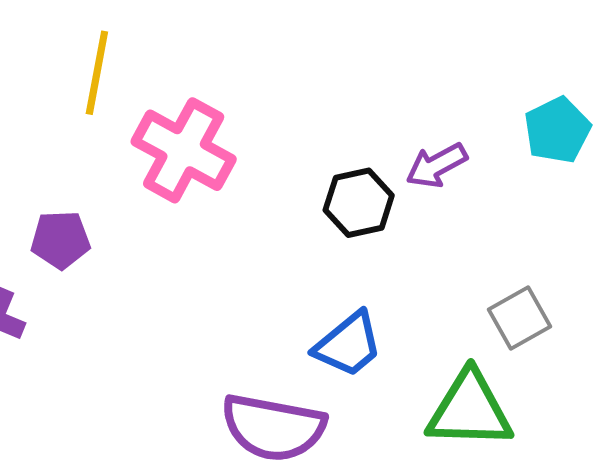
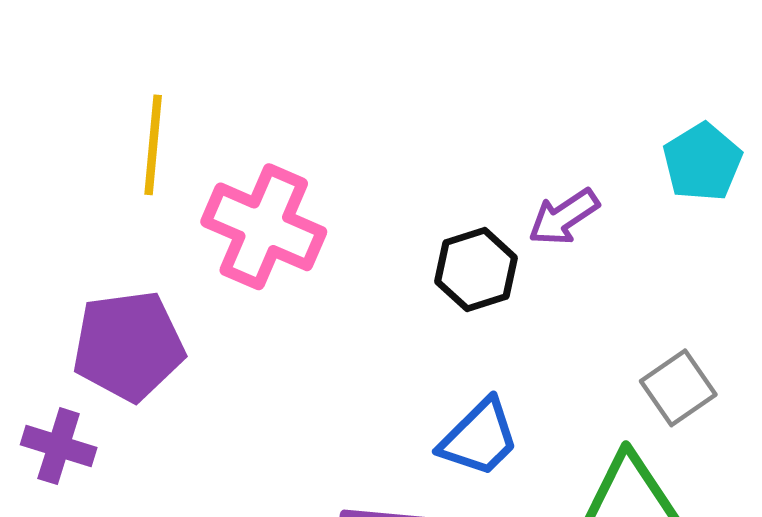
purple pentagon: (60, 240) -> (128, 346), size x1.6

